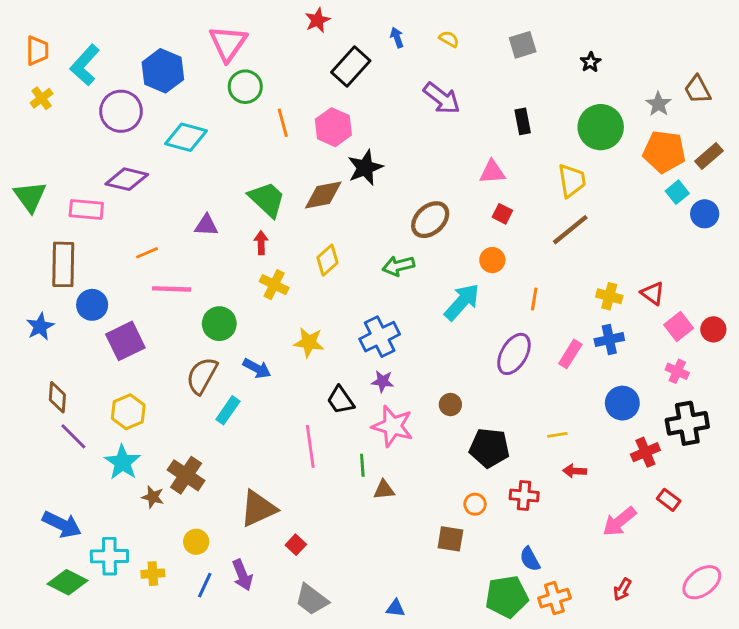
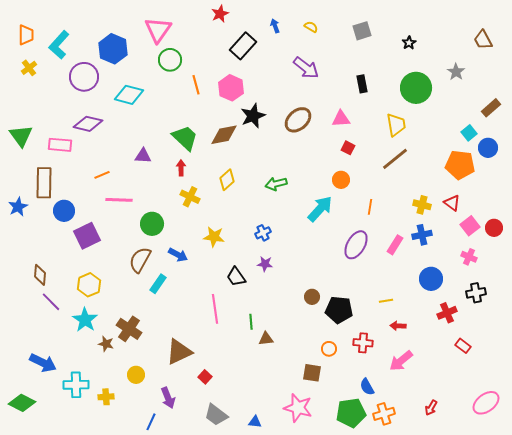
brown trapezoid: (697, 90) -> (483, 40), moved
orange pentagon: (664, 152) -> (460, 165), moved
brown ellipse: (430, 220) -> (298, 120), moved
blue star: (40, 327) -> (18, 207), moved
blue cross: (380, 337) -> (263, 233), size x0.6
brown circle: (450, 405) -> (312, 297), moved
black cross: (687, 423) -> (476, 293), size x0.7
pink star: (393, 426) -> (298, 408), moved
pink arrow: (619, 522) -> (401, 361), moved
green diamond: (68, 582) -> (22, 403), moved
blue line: (205, 585) -> (151, 422), moved
blue triangle: (396, 608) -> (255, 422), moved

